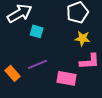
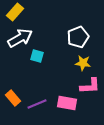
purple line: (38, 64) -> (37, 104), moved

